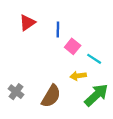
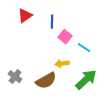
yellow arrow: (78, 76) -> (62, 64), moved
brown semicircle: (51, 96) -> (46, 81), turned 30

